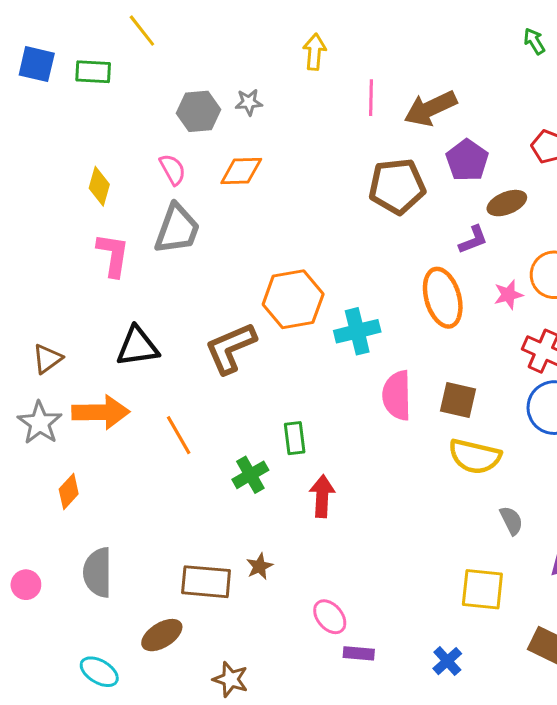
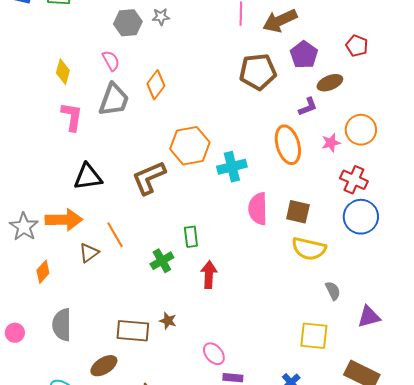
orange diamond: (241, 171) -> (156, 85), moved, turned -52
brown triangle: (47, 359) -> (89, 253), moved
brown star: (260, 566) -> (168, 321), turned -30

